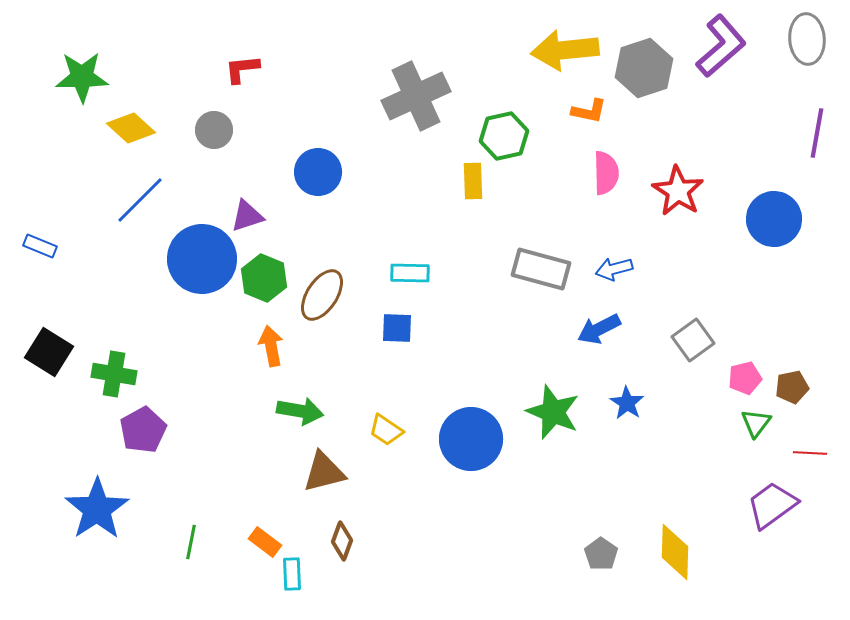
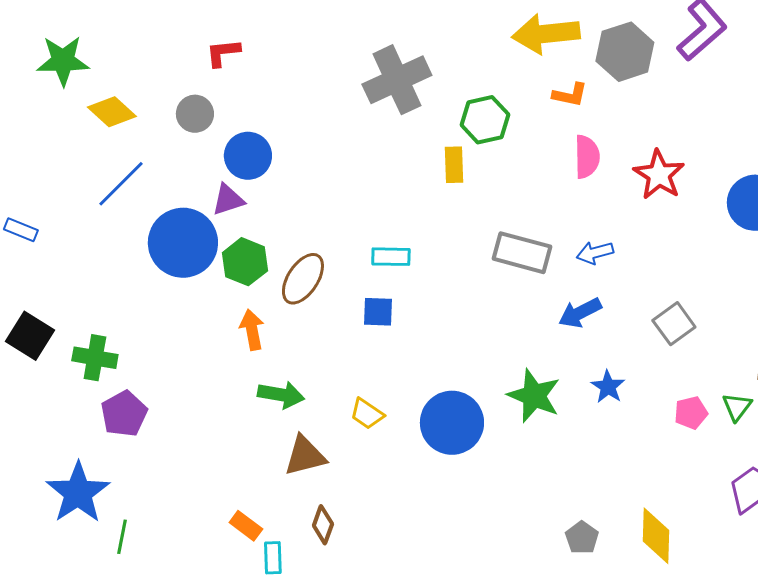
blue circle: (318, 172) -> (248, 156), moved
pink pentagon: (745, 378) -> (691, 413), moved
green line: (191, 542) -> (122, 537), moved

